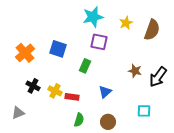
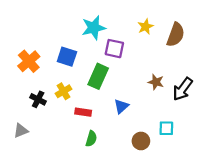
cyan star: (93, 17) -> (94, 28), moved
green rectangle: (85, 66) -> (98, 76), size x1.5
yellow cross: (55, 91) -> (64, 91), moved, turned 32
brown circle: (108, 122) -> (141, 141), moved

